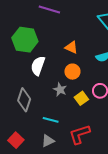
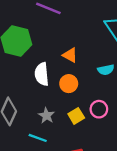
white semicircle: (38, 66) -> (42, 74), moved, turned -30
gray star: (60, 90) -> (46, 116), moved

